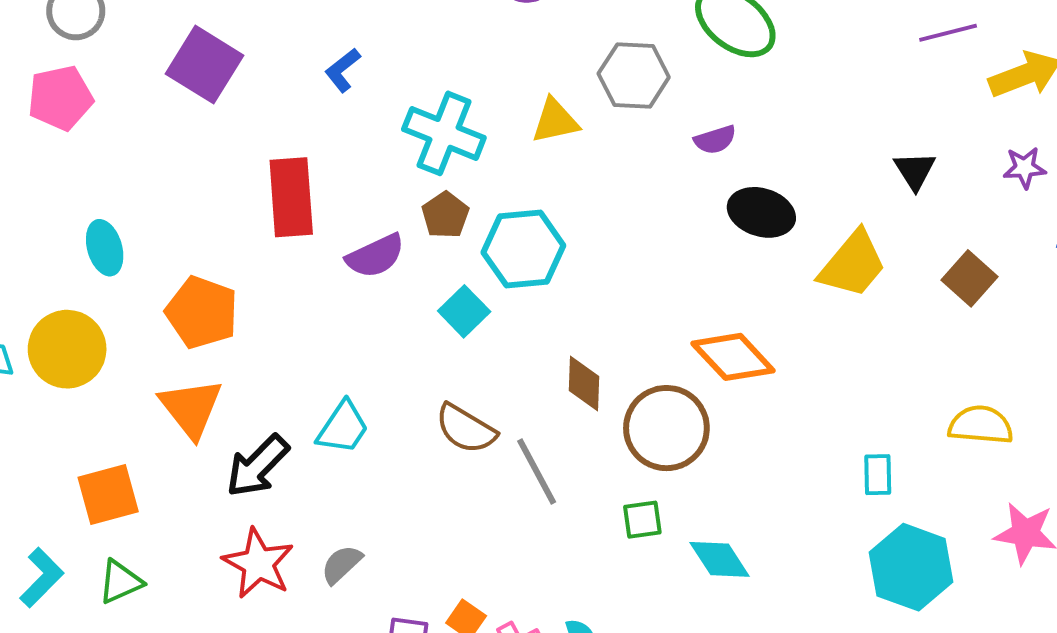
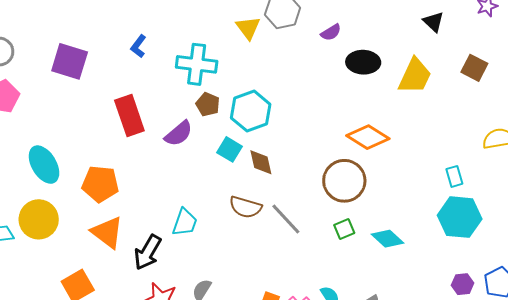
yellow triangle: (555, 121) -> (248, 28), moved, turned -40
cyan ellipse: (105, 248) -> (44, 165), size x1.4
brown diamond: (584, 383) -> (261, 162), moved
cyan hexagon: (911, 567) -> (460, 217), moved

